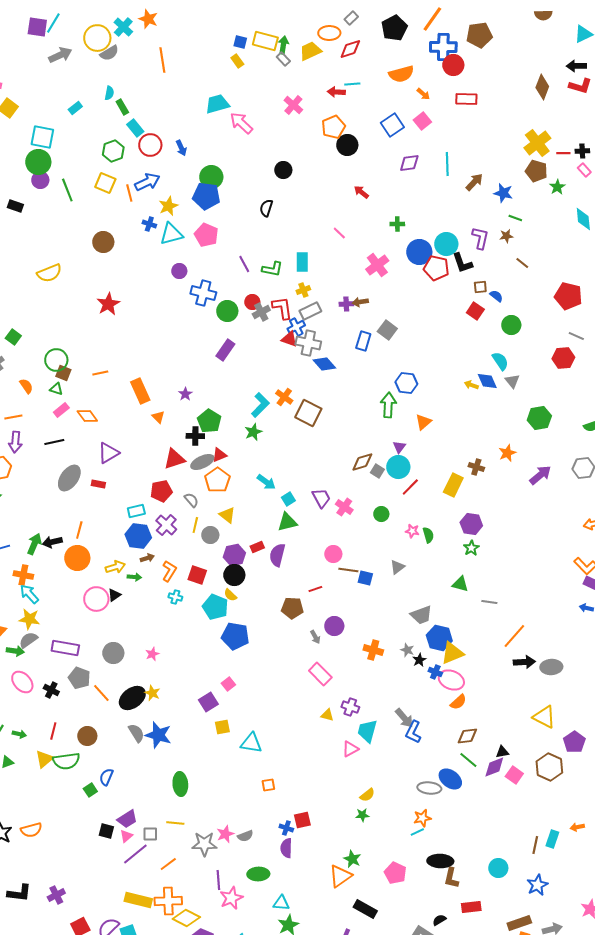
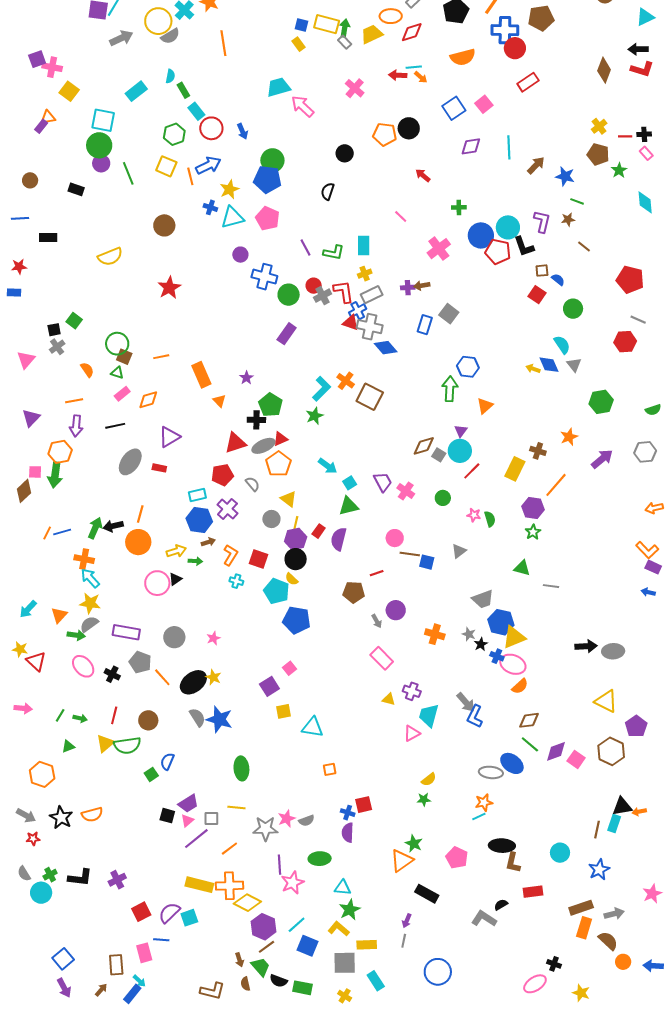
orange arrow: (423, 94) -> (421, 77), moved
red rectangle: (466, 99) -> (528, 82), turned -35
cyan rectangle: (75, 108) -> (136, 91), size x1.5
orange pentagon: (333, 127) -> (385, 134), moved, turned 30
yellow cross: (537, 143) -> (599, 126), size x0.6
orange diamond: (87, 416) -> (148, 400), turned -70
yellow line: (195, 525) -> (296, 524), moved
red rectangle: (257, 547) -> (319, 531), turned -32
orange line: (514, 636) -> (556, 485), moved
black triangle: (502, 752) -> (622, 807), moved, size x1.5

